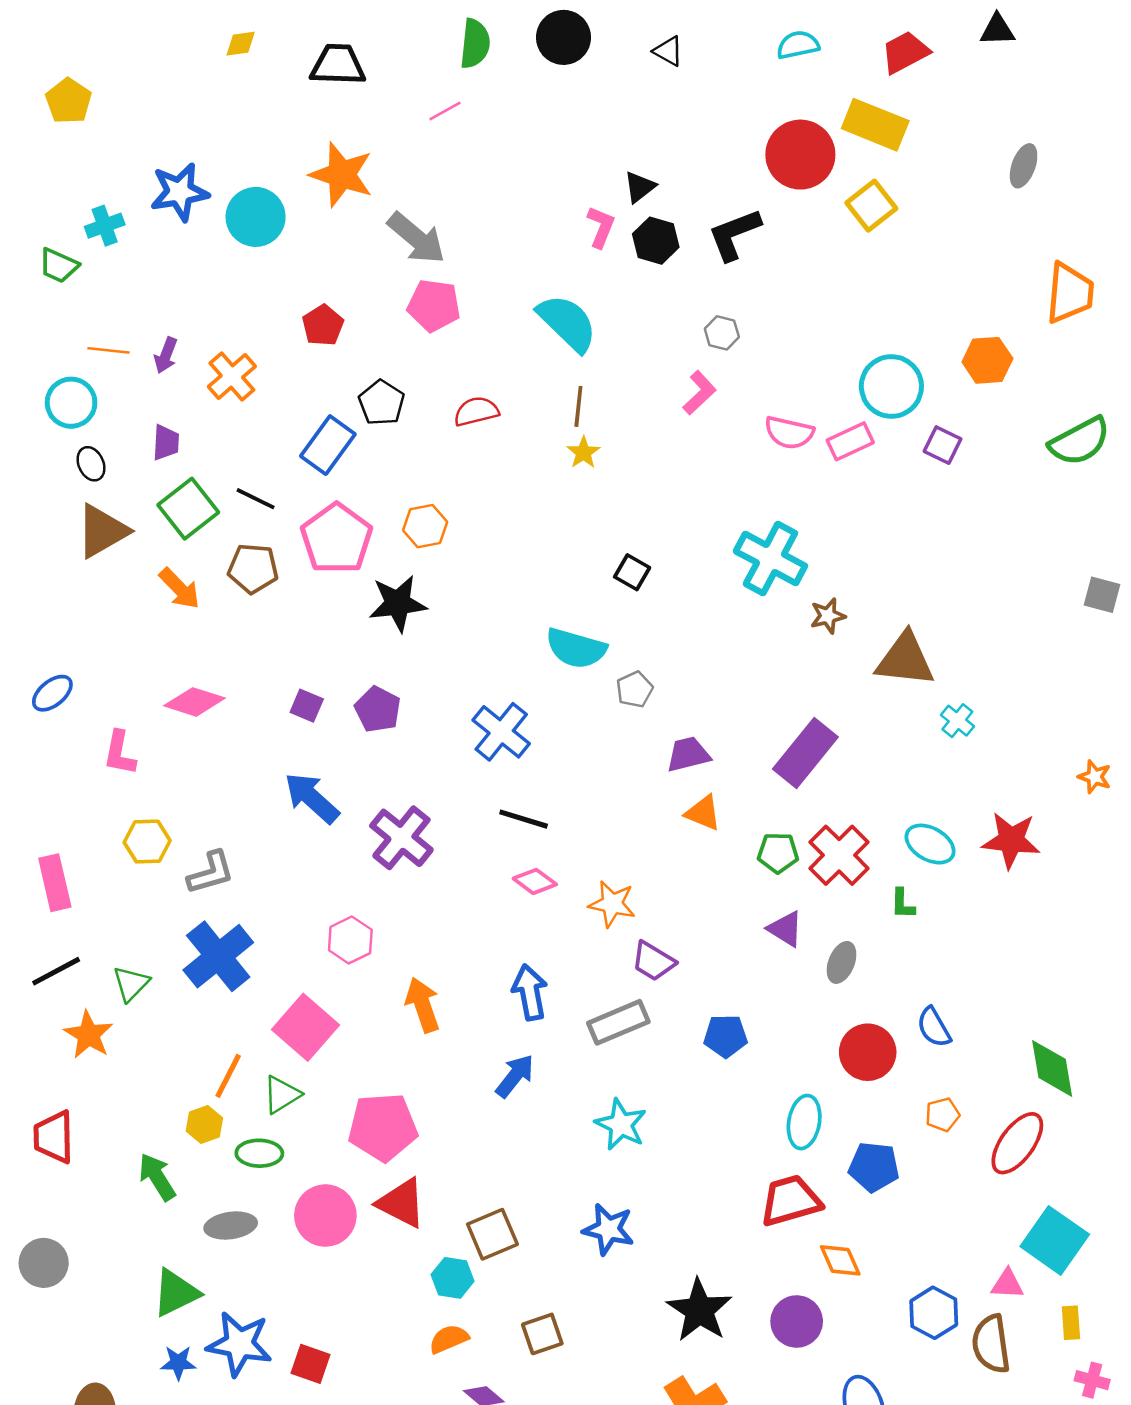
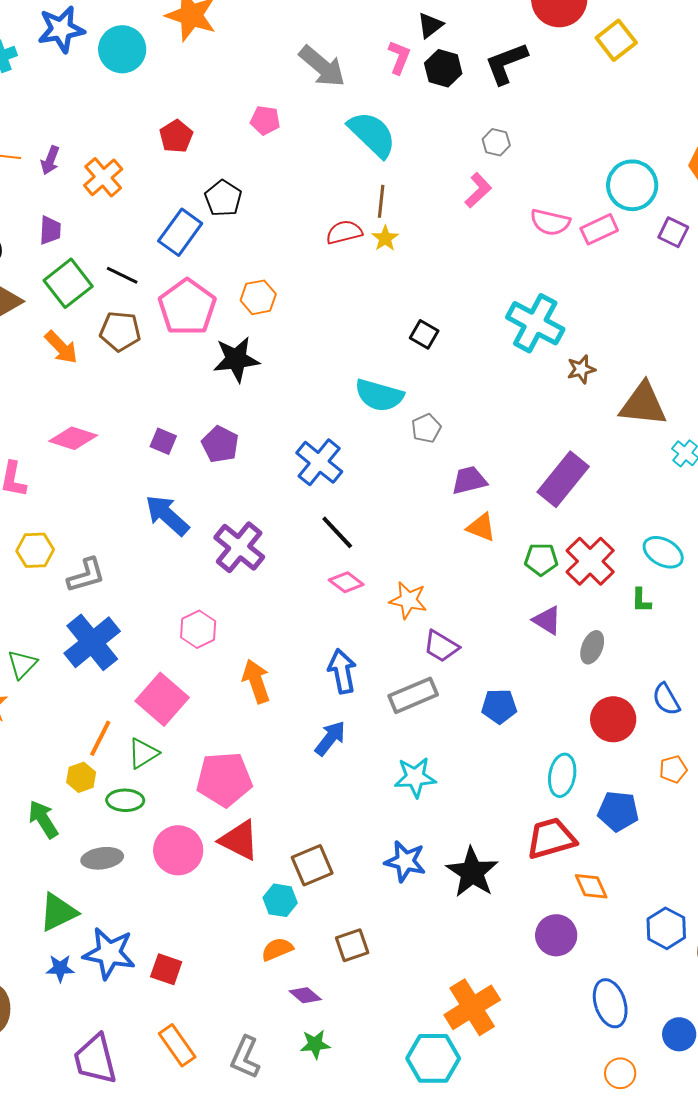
gray arrow: (416, 238) -> (322, 66), moved
pink pentagon: (434, 305) -> (265, 120), size x0.7
red semicircle: (476, 411) -> (344, 232), moved
black line: (524, 819) -> (337, 532), turned 30
cyan star: (621, 1125) -> (415, 777), turned -30
black star: (699, 1310) -> (472, 872), moved

